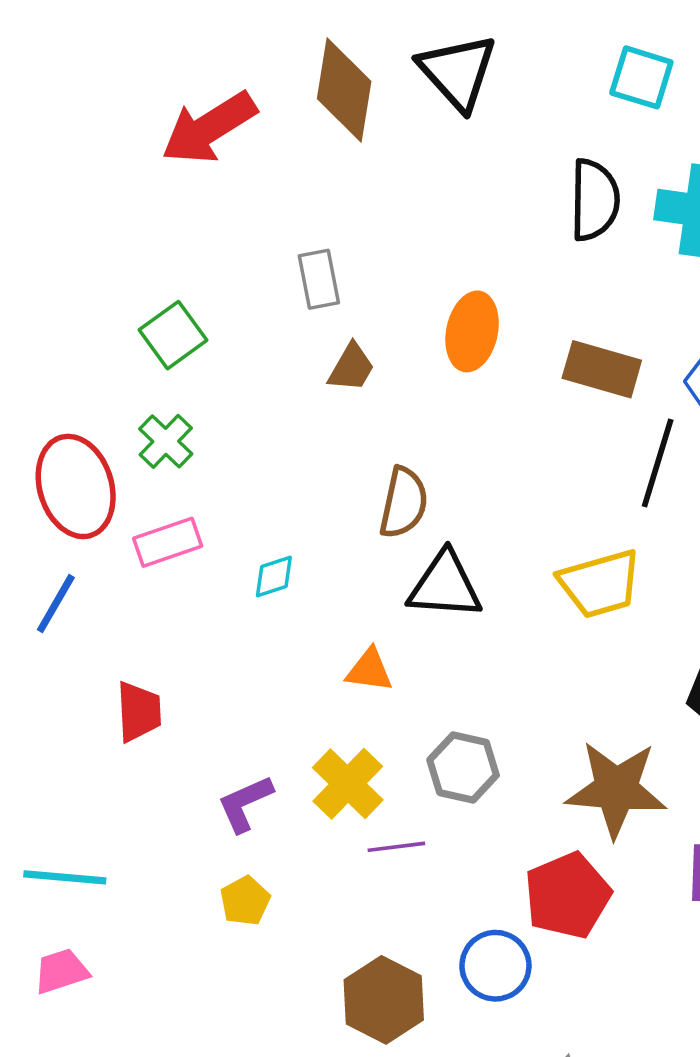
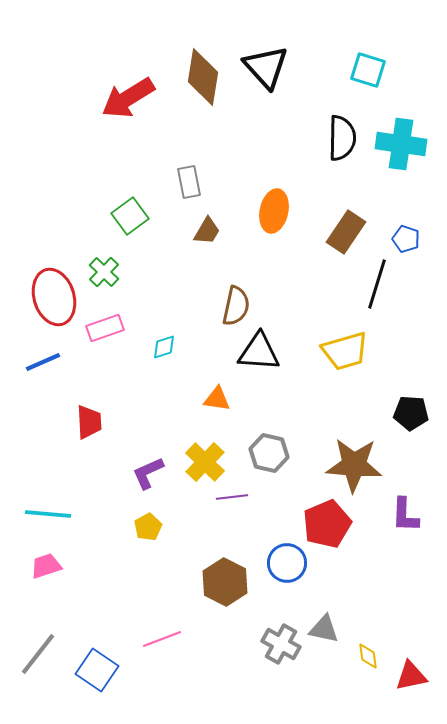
green square: (173, 335) -> (130, 216), moved
brown rectangle: (602, 369) -> (346, 232), turned -72
blue line: (56, 604) -> (43, 362), turned 36

